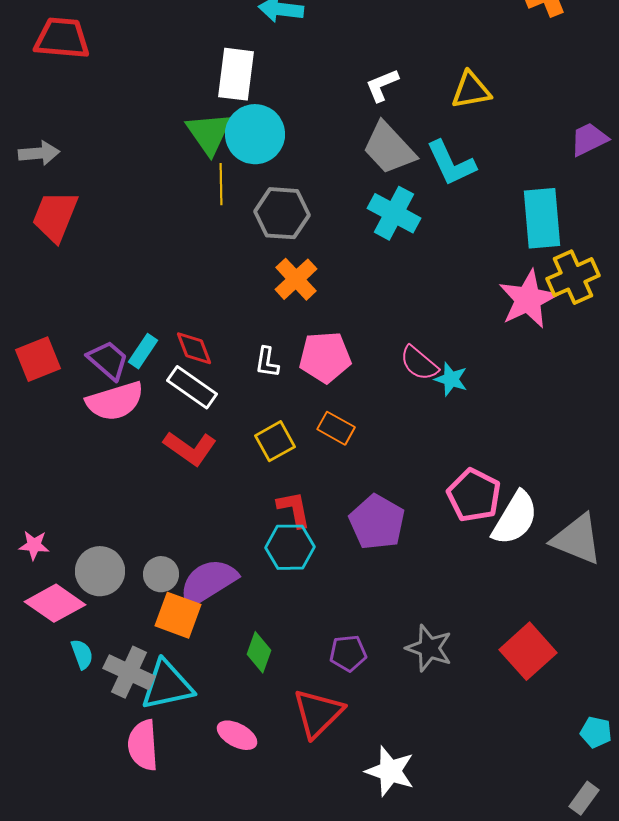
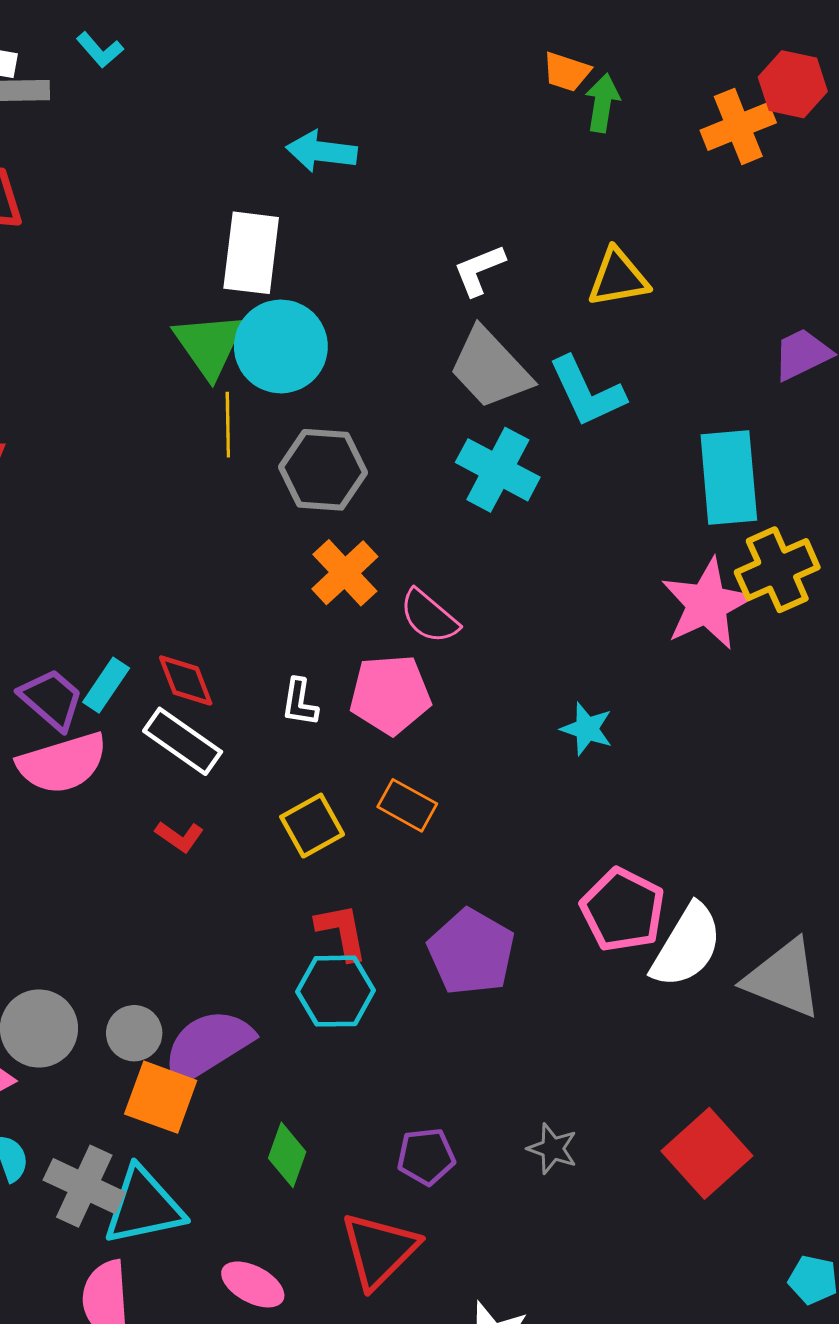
pink semicircle: (419, 363) -> (429, 616), moved
red L-shape: (190, 448) -> (179, 837), size x0.6
gray star: (429, 648) -> (552, 1149), size x0.7

